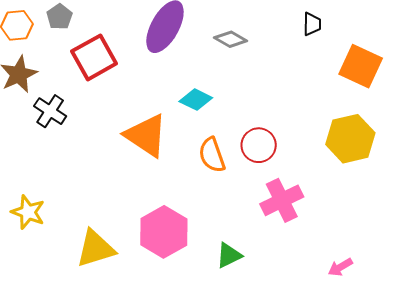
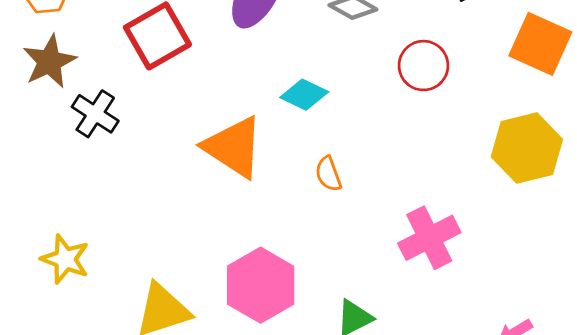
red circle: (259, 145) -> (423, 66), moved
orange semicircle: (212, 155) -> (328, 174), size x0.7

